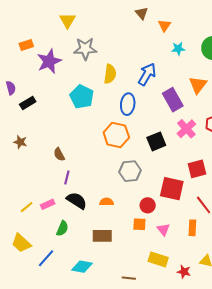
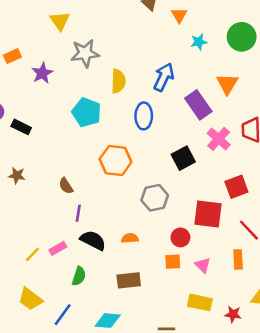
purple star: (49, 61) -> (42, 73), size x0.7
black rectangle: (28, 103) -> (21, 127), turned 63
orange hexagon: (116, 135) -> (116, 160), moved

